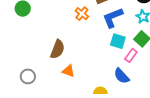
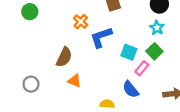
orange cross: (82, 14) -> (81, 22), moved
blue L-shape: (113, 18) -> (101, 37), moved

